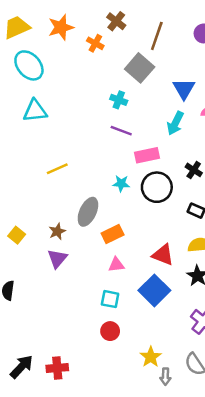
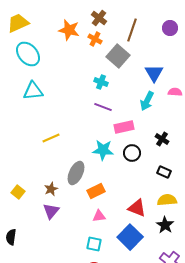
orange star: (61, 27) -> (69, 30), moved, turned 30
orange cross: (95, 43) -> (95, 39), moved
cyan star: (121, 183) -> (103, 150), size x1.5
black circle: (157, 187) -> (132, 153), size x0.7

